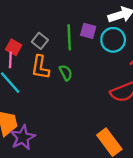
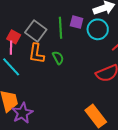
gray square: (40, 41) -> (36, 31), size x1.5

